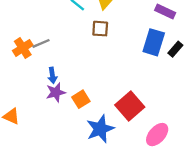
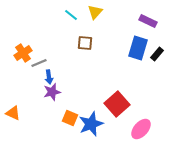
brown square: (100, 29) -> (85, 43), moved
gray line: (41, 43) -> (39, 63), moved
orange square: (81, 99) -> (70, 118), moved, turned -35

